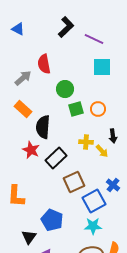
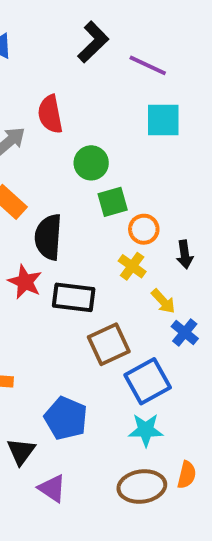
orange circle: (98, 109) -> (144, 229), moved
yellow cross: (86, 142) -> (132, 266), turned 32
yellow arrow: (102, 151) -> (163, 301), moved
black rectangle: (56, 158) -> (74, 297), turned 50
blue cross: (113, 185) -> (185, 333), moved

